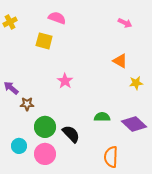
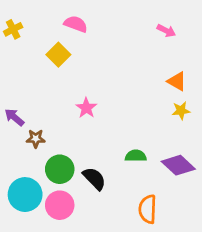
yellow square: (44, 41) -> (58, 55), turned 30
orange triangle: (120, 61) -> (177, 81), moved
cyan circle: (19, 146) -> (25, 195), size x1.6

